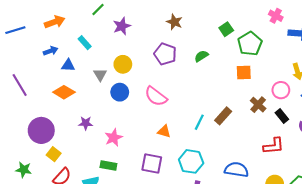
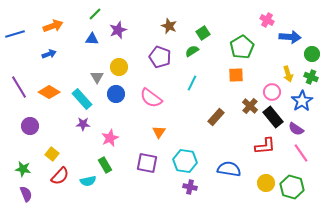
green square: (226, 29) -> (203, 33), moved
cyan rectangle: (85, 43) -> (82, 99), moved, size x1.5
green semicircle: (201, 56) -> (192, 51), moved
blue triangle: (68, 65) -> (92, 39), moved
orange diamond: (64, 92) -> (49, 92), moved
black rectangle: (282, 116) -> (273, 117), size x1.5
cyan line: (199, 122) -> (192, 83), moved
purple circle: (41, 130) -> (30, 126), moved, size x0.7
orange triangle: (164, 131) -> (159, 132), turned 48
green rectangle: (108, 166) -> (105, 165), turned 49

